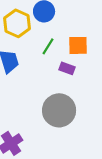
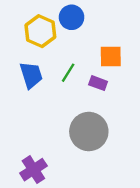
green line: (48, 46) -> (68, 73), moved

